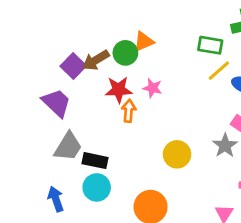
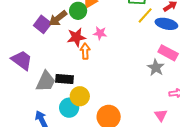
purple trapezoid: (56, 103) -> (22, 60), moved
yellow circle: (177, 154) -> (80, 96), moved
black rectangle: (95, 161) -> (64, 79), moved

